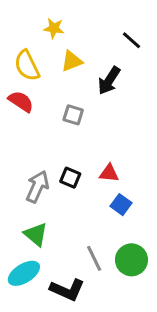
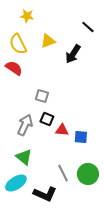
yellow star: (54, 28) -> (27, 16), moved
gray square: (73, 115) -> (42, 96), moved
red triangle: (109, 173) -> (62, 130), moved
blue square: (121, 205) -> (81, 137), turned -32

